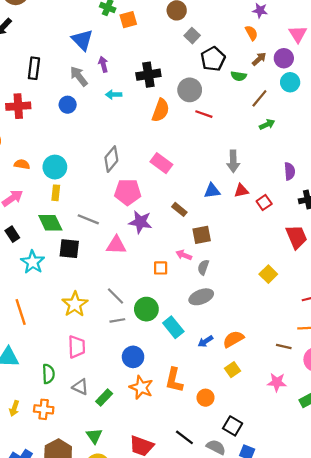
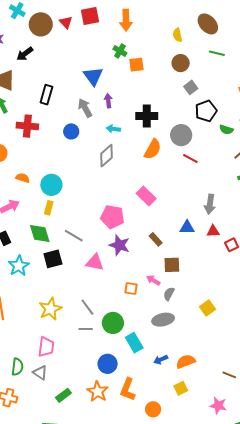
gray diamond: (111, 159) -> (106, 156), moved
black square: (69, 249) -> (53, 259), turned -30
yellow square: (268, 274) -> (207, 308), moved
blue circle: (133, 357) -> (108, 364), moved
gray triangle: (80, 387) -> (40, 373), moved

